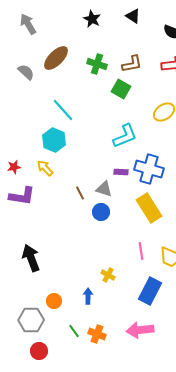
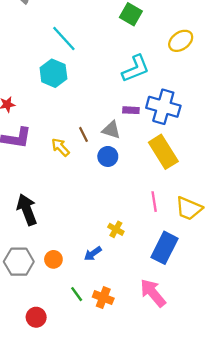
yellow arrow: (45, 168) -> (60, 147), moved
blue arrow: (88, 296) -> (93, 254), turned -126
gray hexagon: (31, 320) -> (19, 262), moved
pink arrow: (140, 330) -> (153, 293), turned 56

